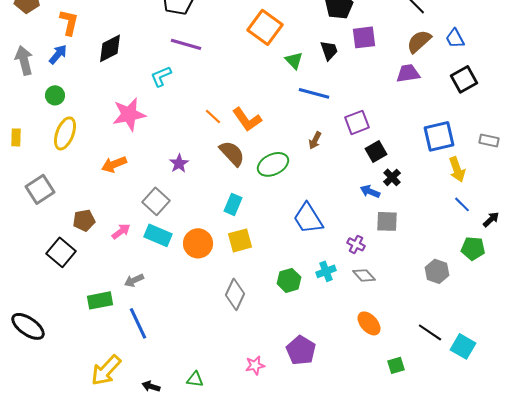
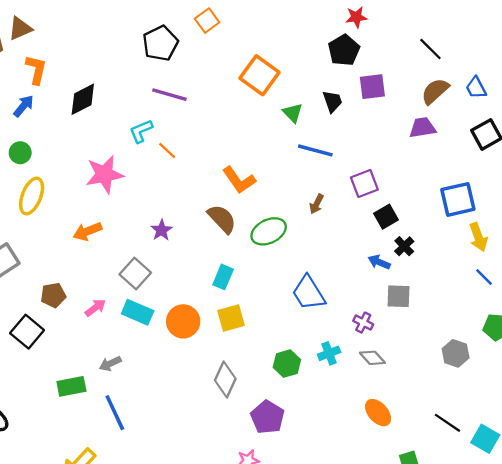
orange line: (213, 116) -> (167, 150), moved
purple pentagon: (301, 350) -> (267, 417), moved

